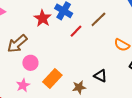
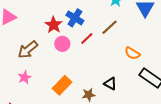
pink circle: (30, 63) -> (62, 44), moved
pink star: (23, 85) -> (25, 77), moved

